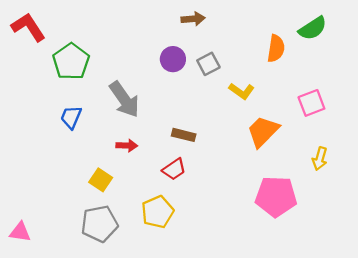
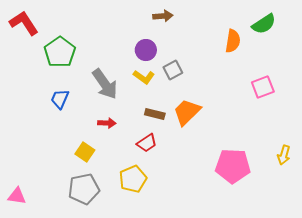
gray square: (208, 64) -> (173, 70), moved
yellow L-shape: (242, 91) -> (144, 77), moved
orange trapezoid: (263, 131) -> (187, 112), moved
yellow arrow: (320, 159) -> (284, 155), moved

